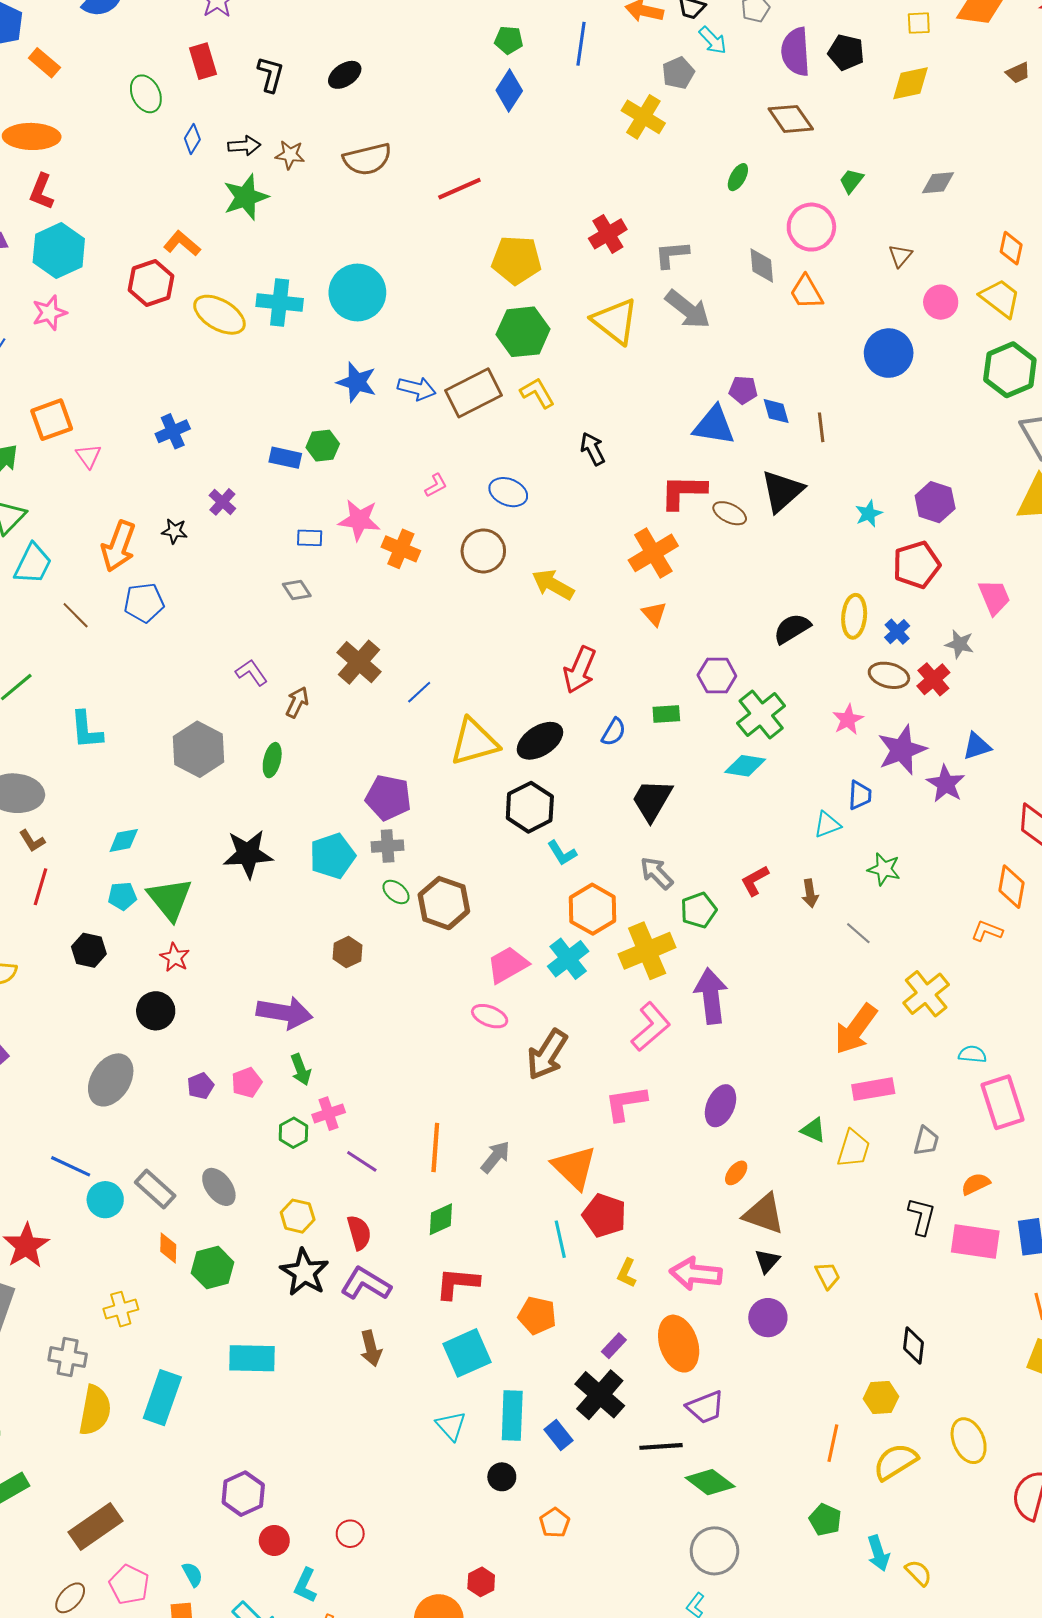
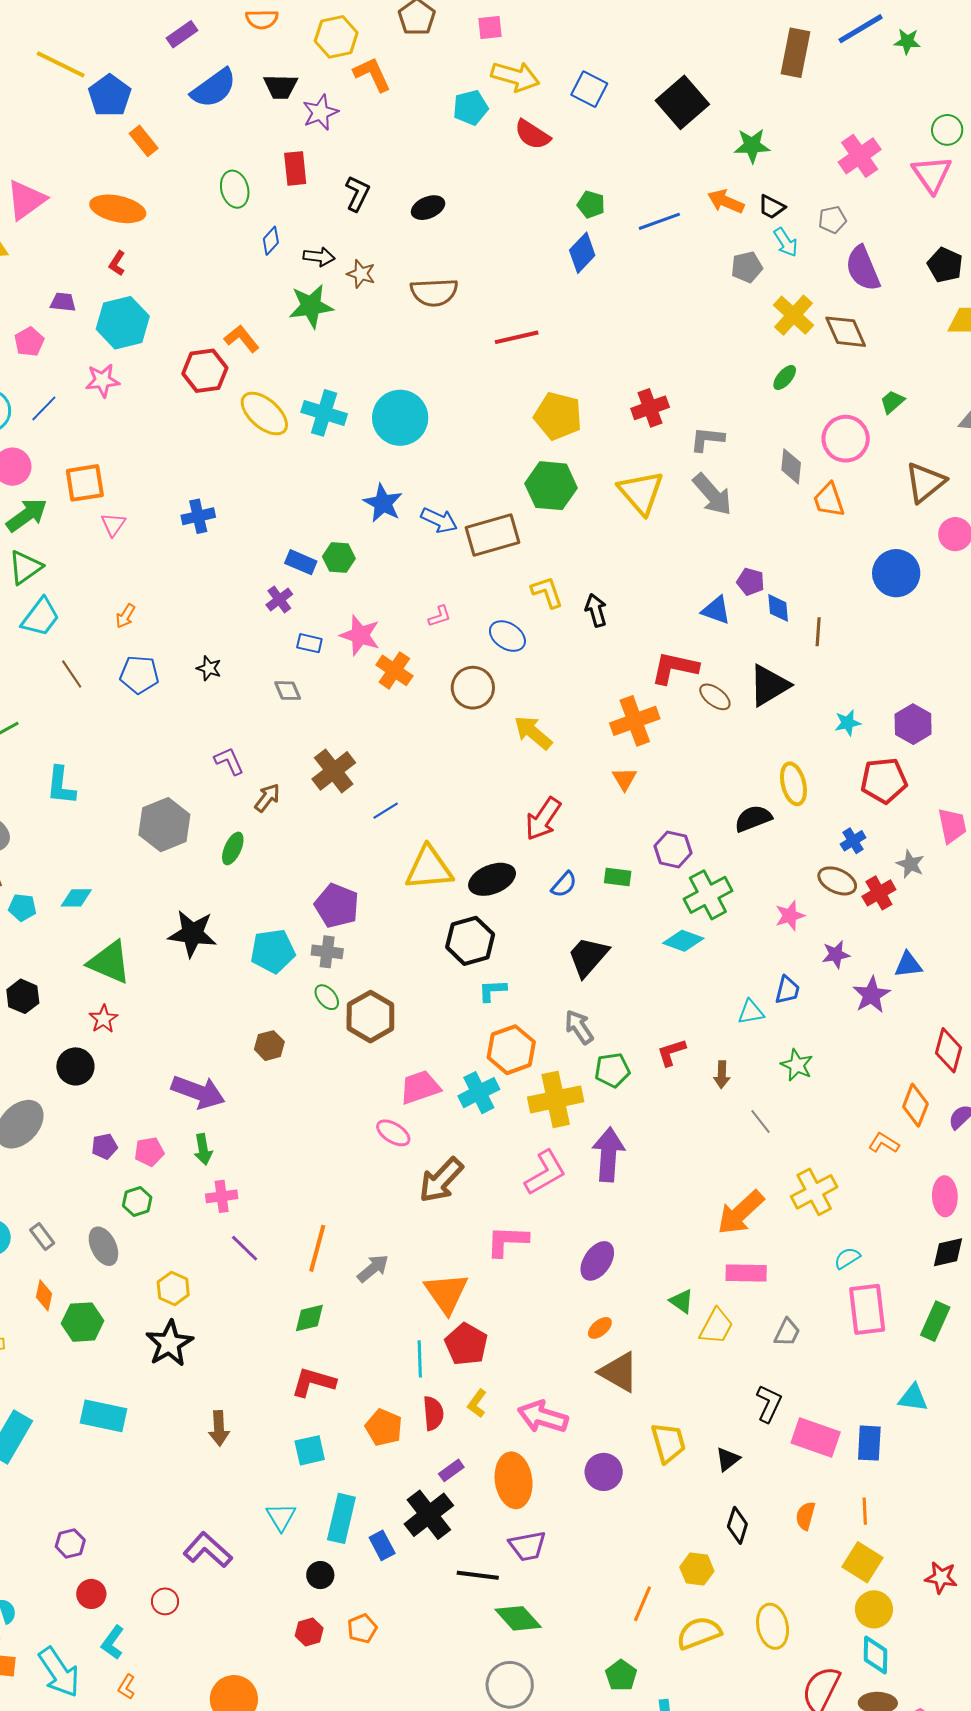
blue line: (581, 44) -> (659, 221), turned 51
purple semicircle: (796, 52) -> (863, 268), turned -30
black pentagon: (846, 52) -> (945, 265), moved
yellow cross: (643, 117) -> (794, 315), moved
red L-shape: (41, 192) -> (117, 263), size x0.7
brown triangle: (900, 256) -> (925, 482), size x1.8
yellow L-shape: (537, 393) -> (547, 592), moved
blue triangle: (714, 425) -> (716, 610), size x0.7
purple cross: (222, 502) -> (279, 600), moved
black star: (174, 531) -> (209, 668), moved
orange arrow: (119, 546) -> (125, 616), size x0.5
yellow ellipse: (854, 616) -> (793, 784), moved, turned -30
purple star: (902, 750) -> (836, 954), size x0.6
cyan L-shape: (562, 853) -> (492, 990), turned 108
cyan pentagon: (122, 896) -> (22, 907), moved
green triangle: (170, 899) -> (110, 962), turned -39
cyan semicircle: (972, 1054) -> (847, 1258), turned -48
green hexagon: (293, 1133) -> (137, 1201), moved
orange semicircle: (976, 1184) -> (805, 1516), moved, turned -60
gray rectangle: (155, 1189) -> (42, 1236), size x0.7
red semicircle: (359, 1233) -> (433, 1413), moved
black triangle: (767, 1261) -> (728, 1459), moved
yellow trapezoid: (828, 1276) -> (668, 1443), size x1.5
purple L-shape: (366, 1284) -> (208, 1550), moved
cyan square: (467, 1353) -> (310, 1450), size x0.7
purple hexagon: (243, 1494) -> (70, 1543), size x0.7
red hexagon: (481, 1582) -> (309, 1632), moved

